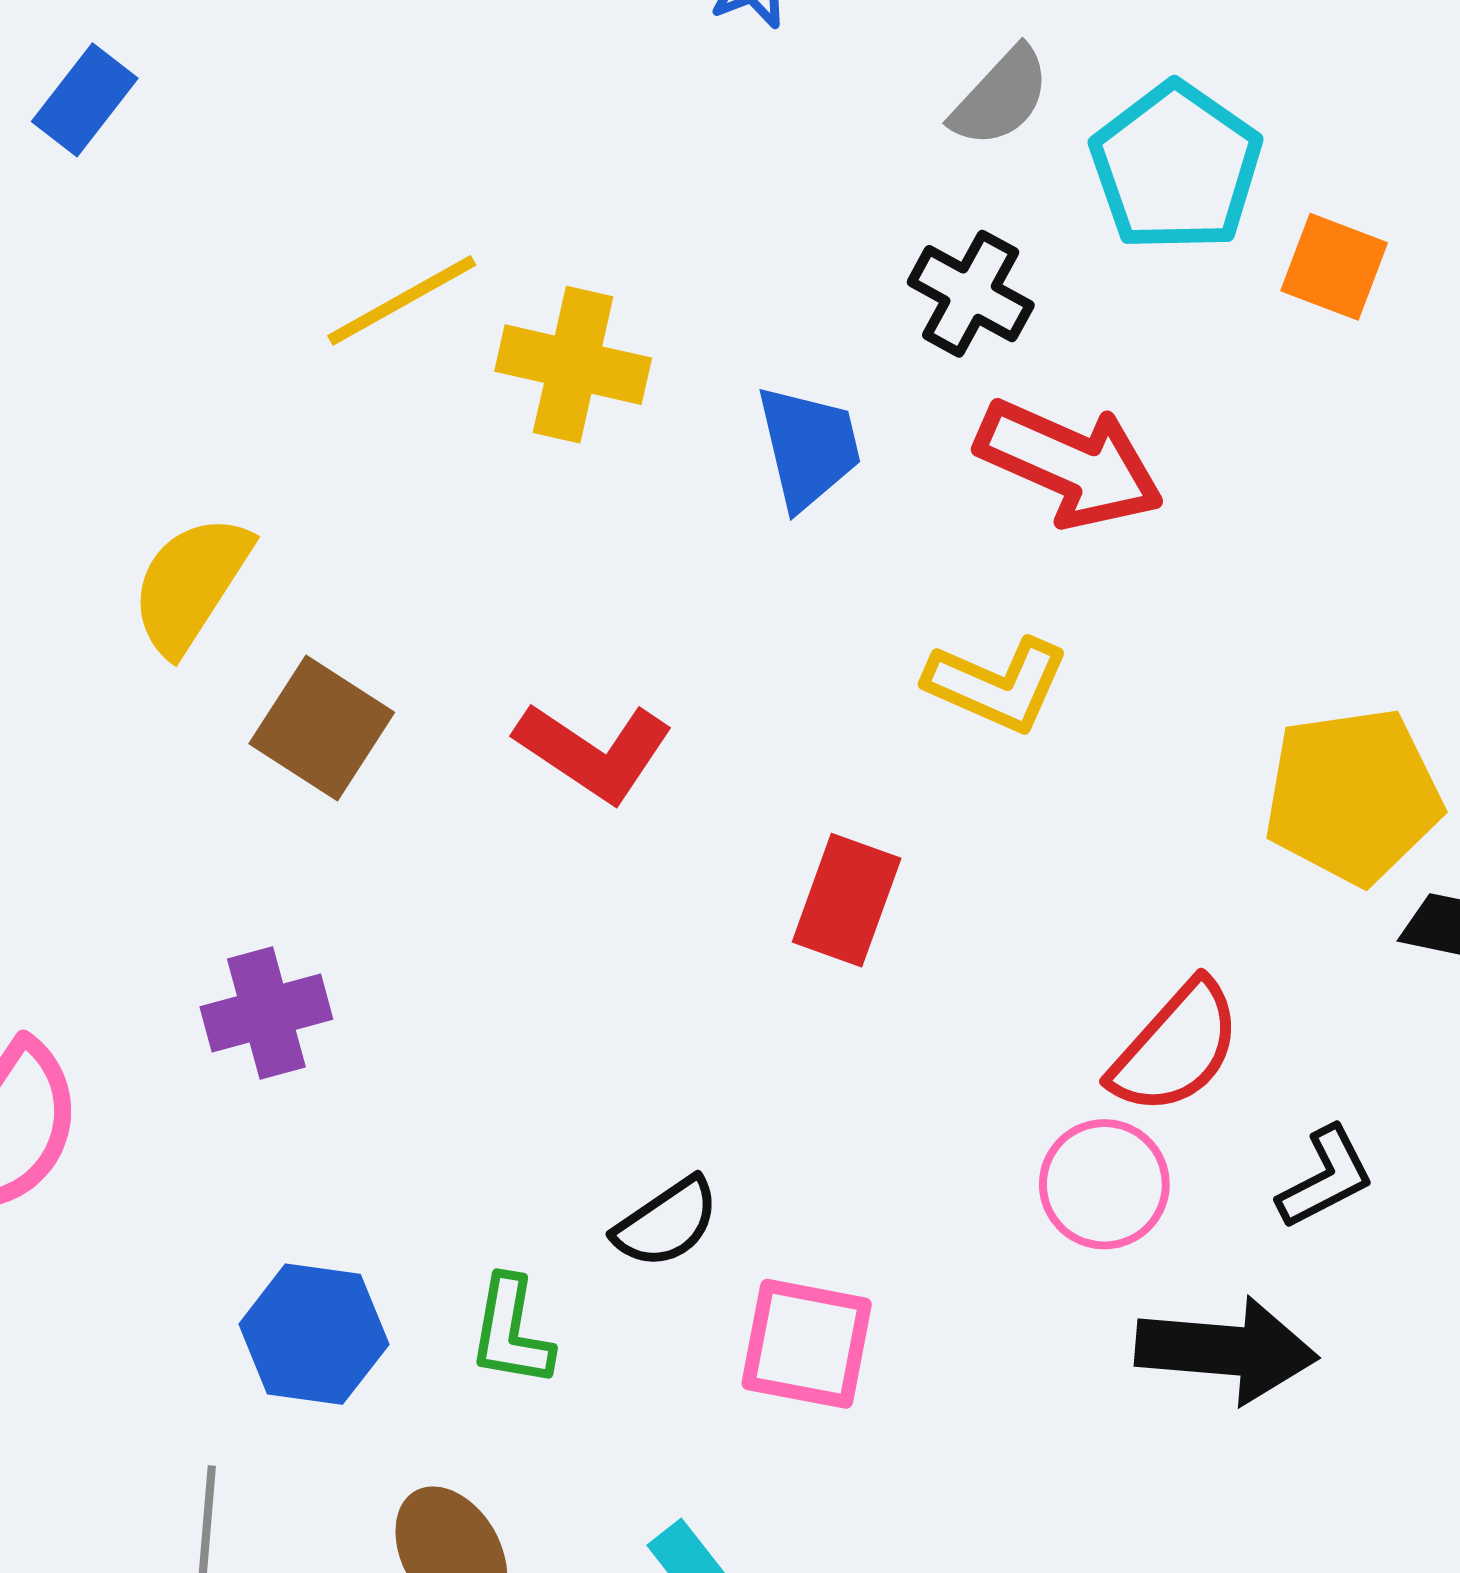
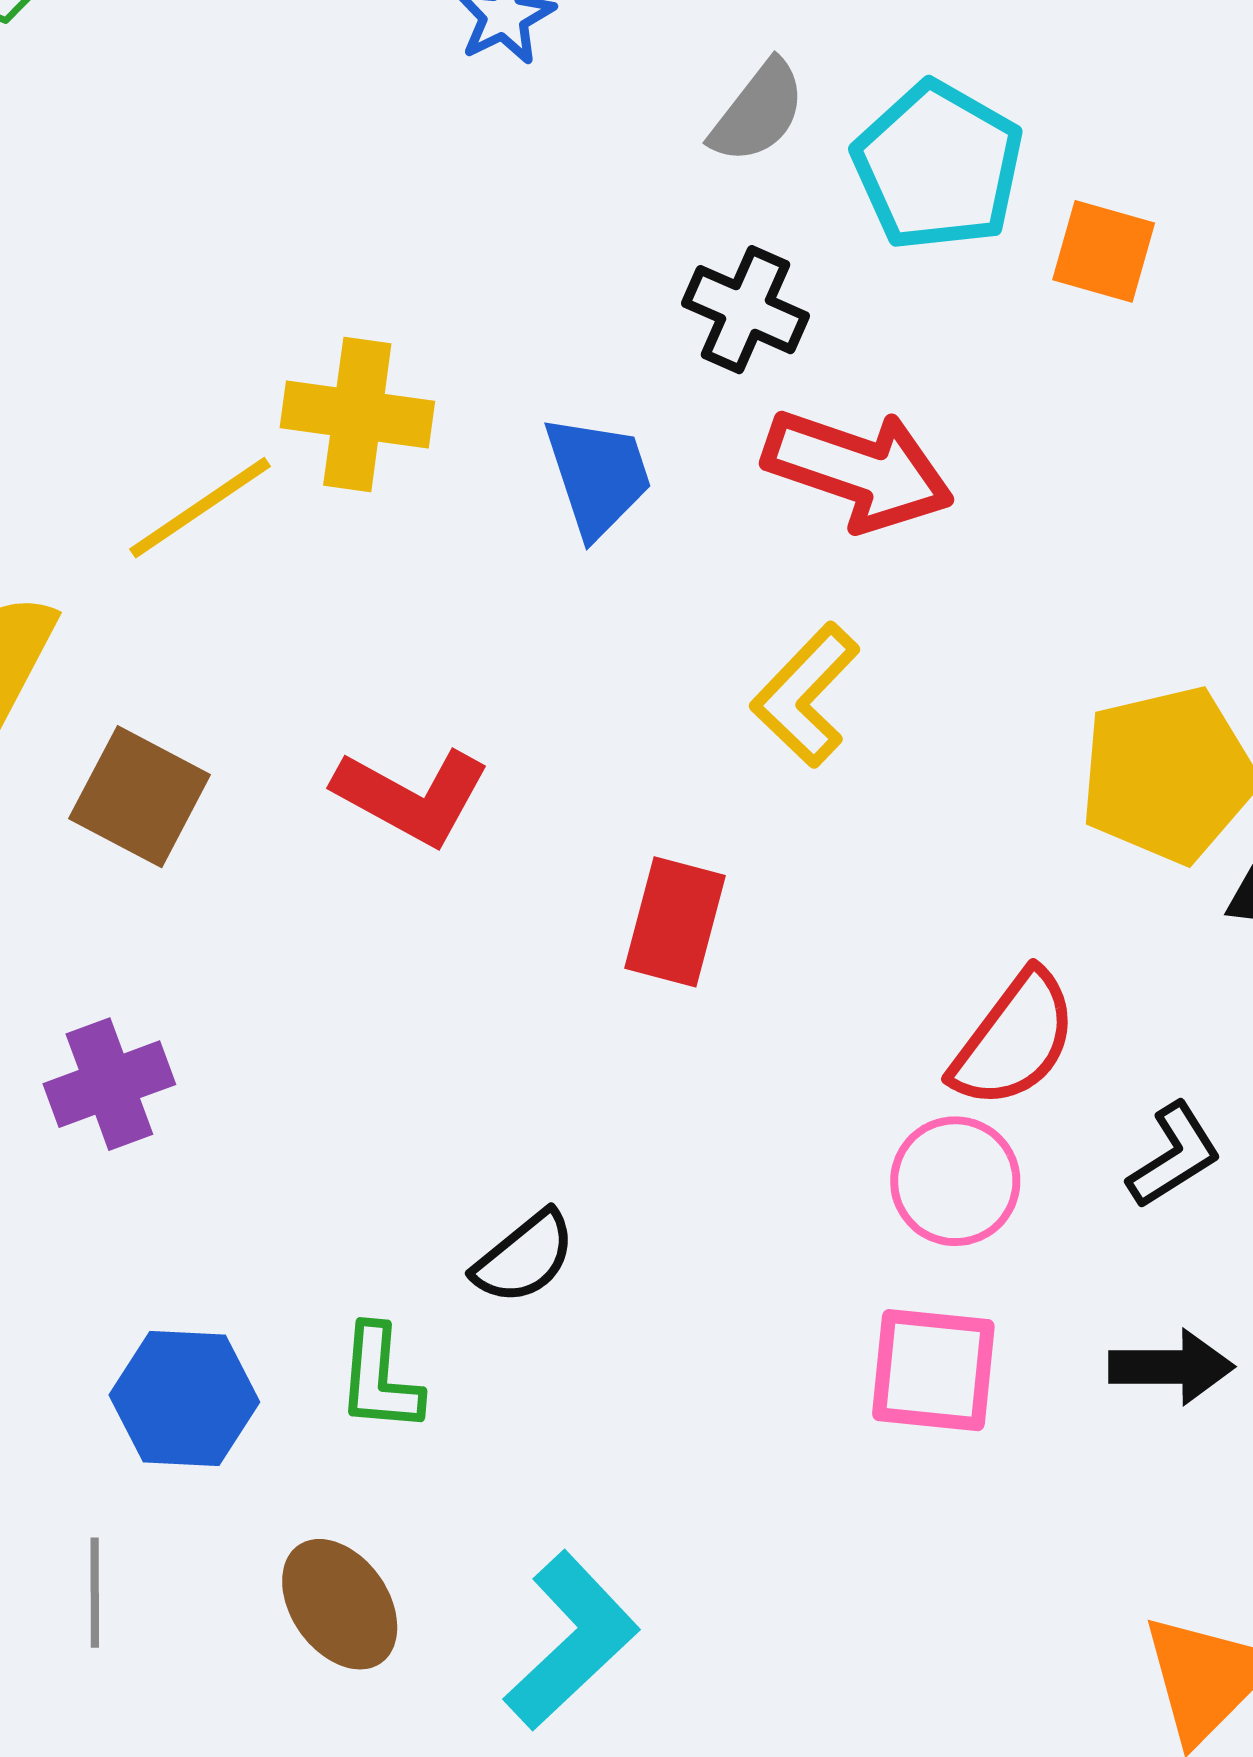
yellow line: (402, 300) -> (200, 508), moved
yellow L-shape: (997, 685) -> (805, 695), turned 115
pink square: (807, 1344) -> (933, 1370), moved
black arrow: (1227, 1350) -> (1171, 1367), moved, size x0.7

